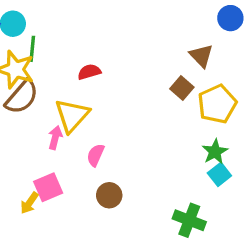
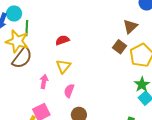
brown triangle: (201, 56) -> (130, 26), turned 35
yellow triangle: (72, 115) -> (63, 66), moved, size x0.7

